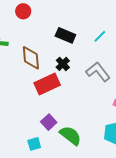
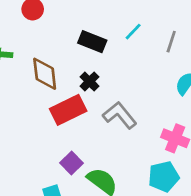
cyan line: (100, 36) -> (133, 32), moved
gray L-shape: (98, 72) -> (120, 115), moved

